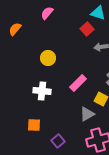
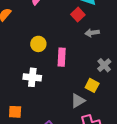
pink rectangle: (78, 83) -> (62, 57), moved, turned -42
orange square: (34, 125) -> (15, 112), moved

